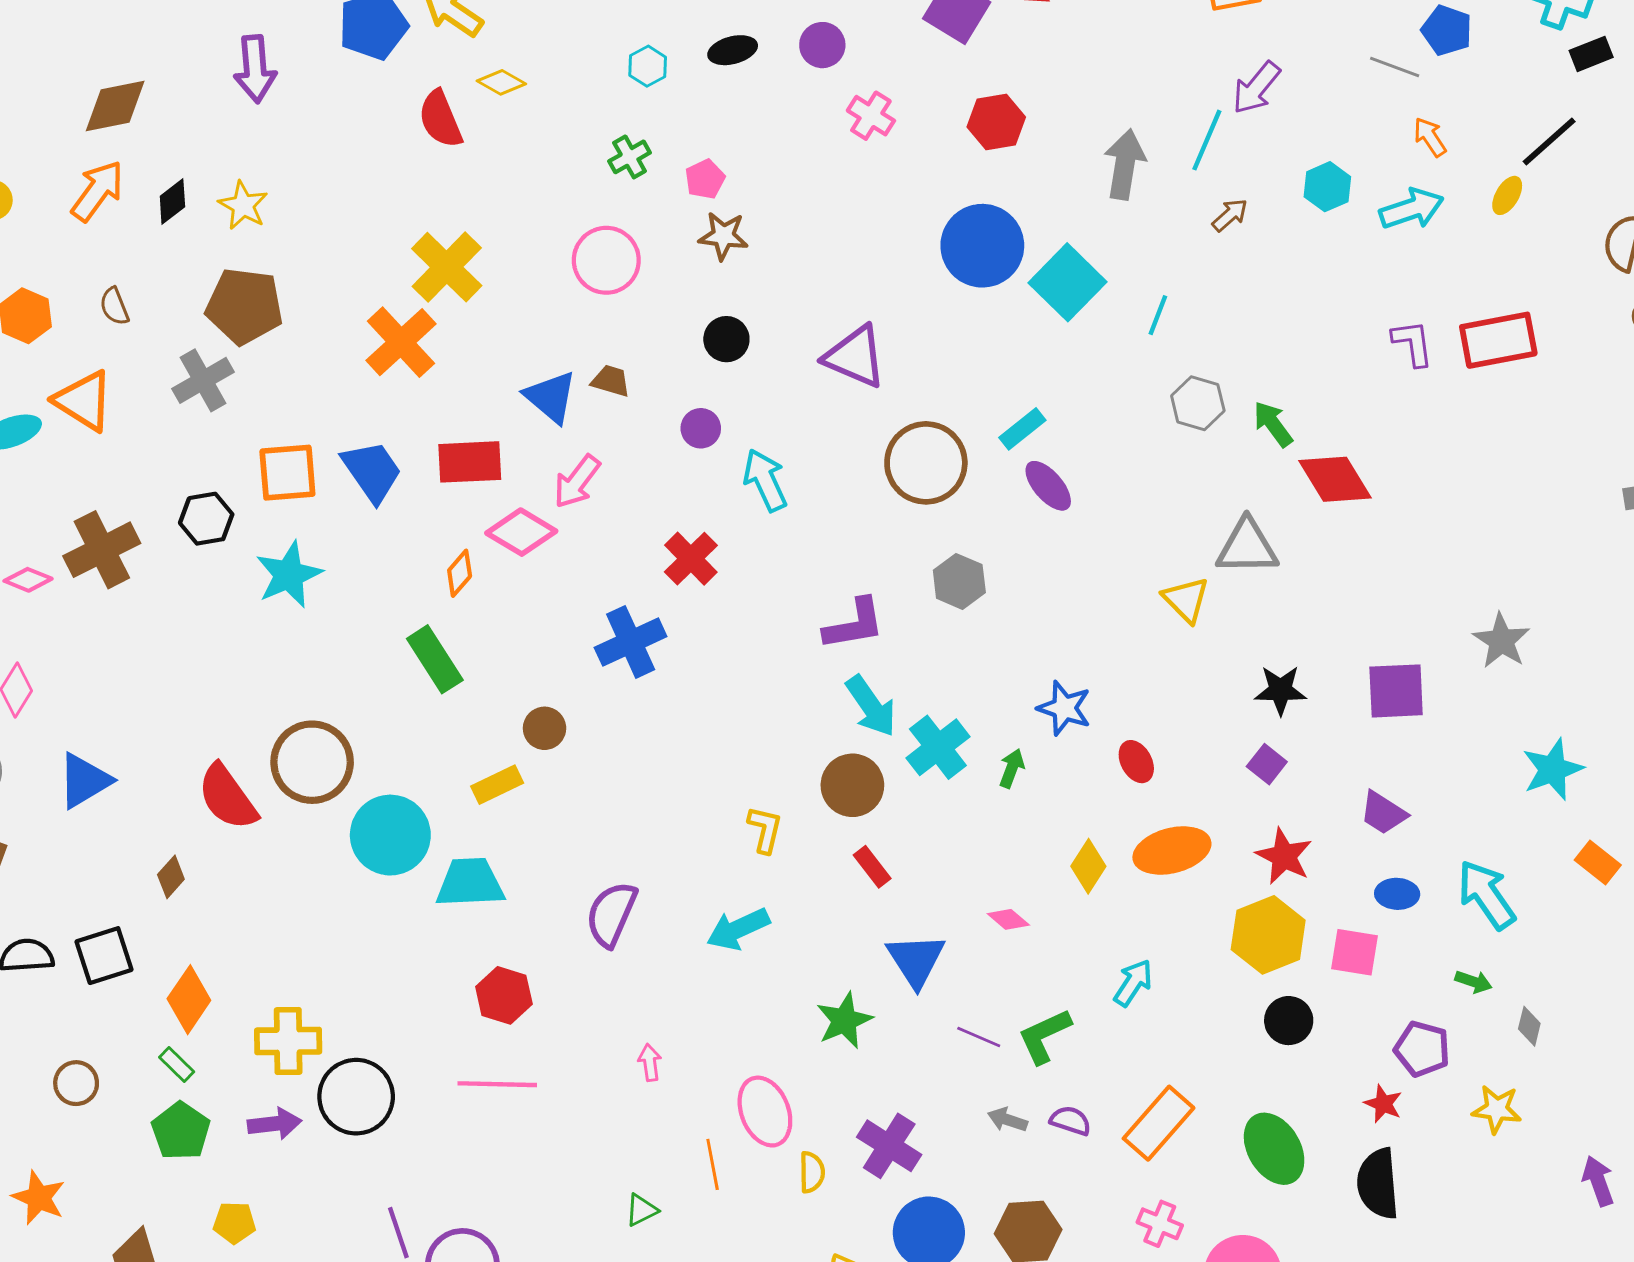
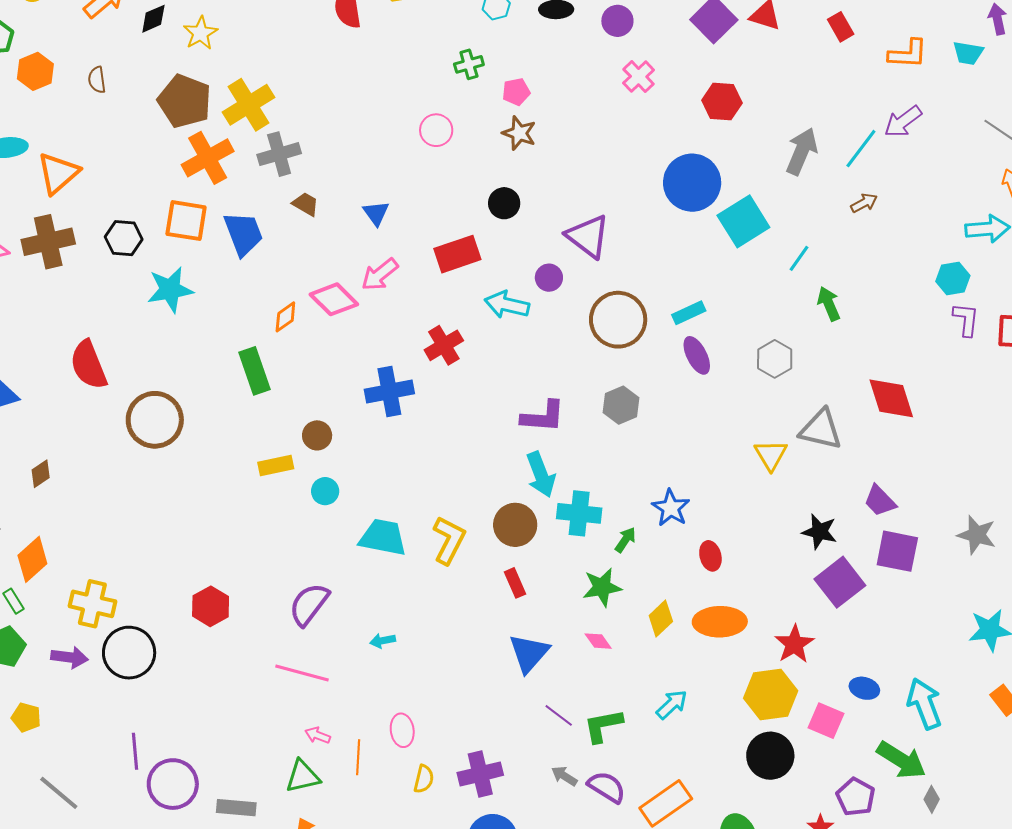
cyan hexagon: (1327, 187) -> (953, 279), moved
pink circle: (606, 260) -> (436, 130), size x0.7
yellow cross: (447, 267) -> (249, 105), moved
orange cross: (401, 342) -> (208, 158), moved
gray cross: (203, 380) -> (279, 154), moved
brown trapezoid: (611, 381) -> (306, 204), moved
blue triangle: (551, 397) -> (376, 213), size x0.7
orange triangle: (84, 401) -> (58, 173), moved, turned 33
gray hexagon: (1198, 403) -> (775, 359), moved
green arrow: (1273, 424) -> (829, 304), moved
purple circle: (701, 428) -> (549, 278), moved
red rectangle: (470, 462) -> (457, 254), moved, turned -30
cyan arrow: (765, 480) -> (507, 305), turned -66
gray star: (1501, 641) -> (977, 535), turned -30
cyan cross: (938, 747) -> (579, 513), turned 30
purple square: (1267, 764) -> (840, 582), moved, size x1.8
red semicircle: (227, 797) -> (89, 365), moved
purple trapezoid: (1383, 813) -> (880, 501), moved
yellow L-shape: (765, 829) -> (449, 540), size x1.4
cyan circle: (390, 835) -> (325, 491), moved, size x0.5
cyan trapezoid: (470, 883) -> (383, 537), moved
purple semicircle: (611, 914) -> (309, 604), moved
cyan arrow: (738, 929) -> (383, 641), moved, size x0.6
green arrow: (1473, 982) -> (901, 760), size x2.0
red hexagon: (504, 995) -> (211, 606), moved
green star: (844, 1020) -> (602, 587), moved
black circle: (1289, 1021) -> (770, 756), size x1.4
pink arrow: (650, 1063) -> (318, 735), moved, turned -75
pink line: (497, 1084) -> (302, 673), moved
pink ellipse: (765, 1112) -> (402, 730), size x0.7
purple semicircle: (1070, 1121) -> (607, 787), size x1.4
purple cross: (889, 1146) -> (480, 774), turned 30
green triangle: (641, 1210) -> (303, 776), size x1.5

